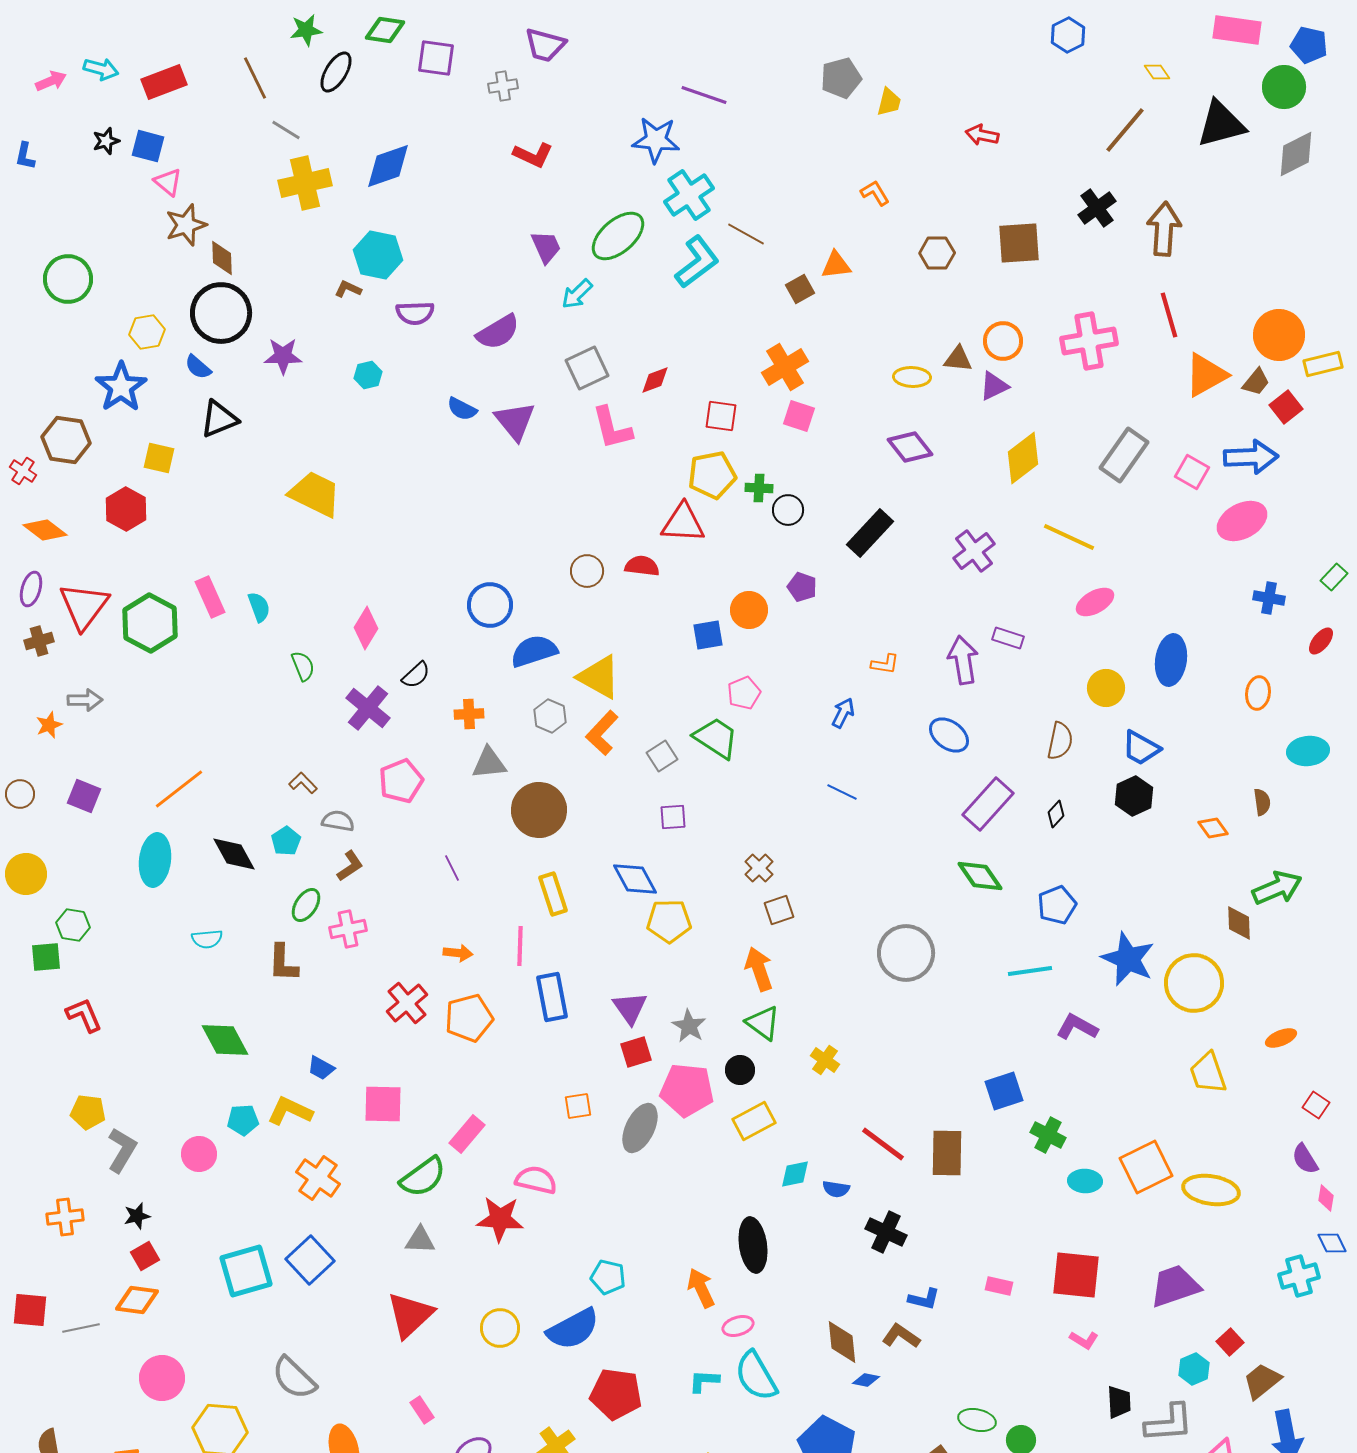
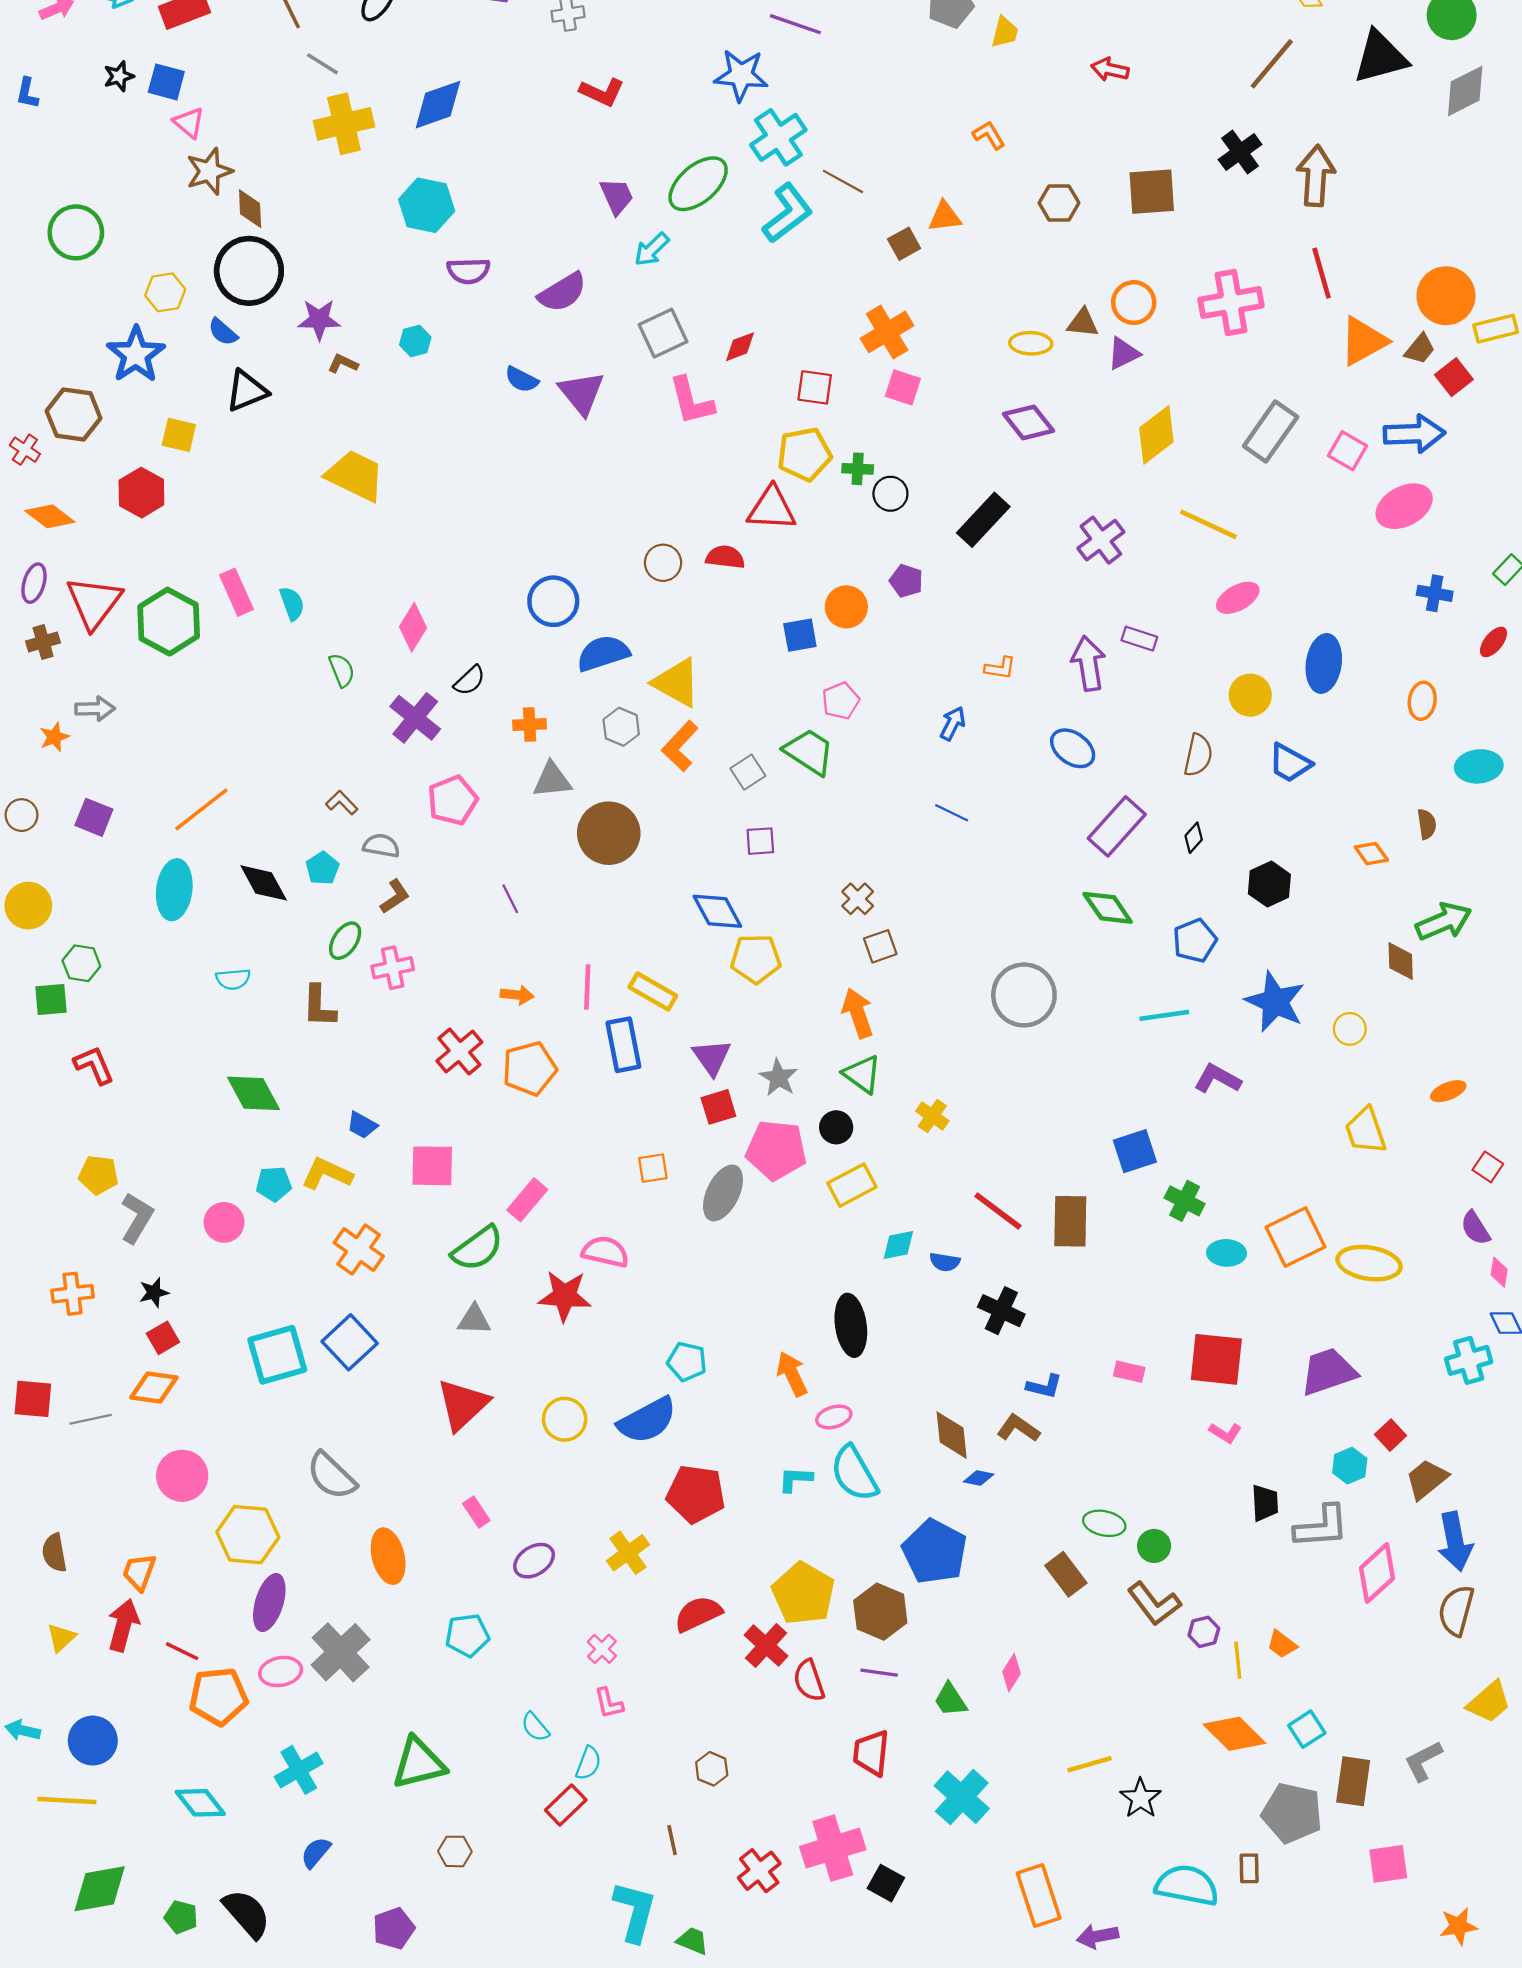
brown L-shape: (348, 289) -> (343, 364), moved
black hexagon: (1134, 796) -> (1269, 884), moved
yellow rectangle: (553, 894) -> (653, 992), moved, turned -42
yellow circle: (1194, 983) -> (1350, 1029), size x0.5

